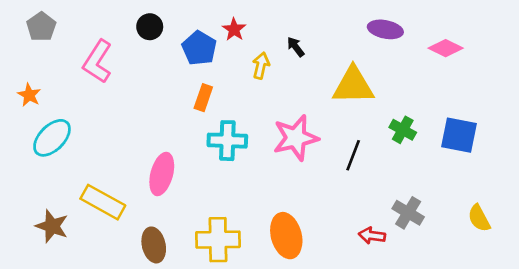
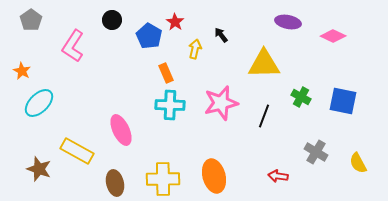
orange rectangle: (203, 98) -> (166, 73), moved, turned -42
pink ellipse: (162, 174) -> (121, 130), turned -40
gray cross: (408, 213) -> (316, 152), moved

